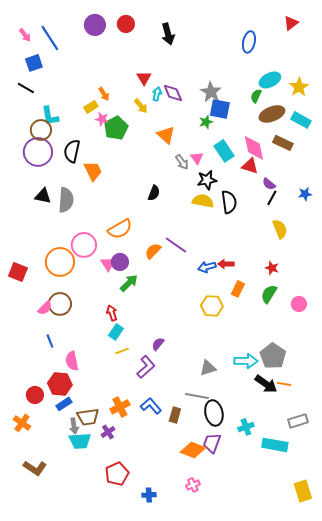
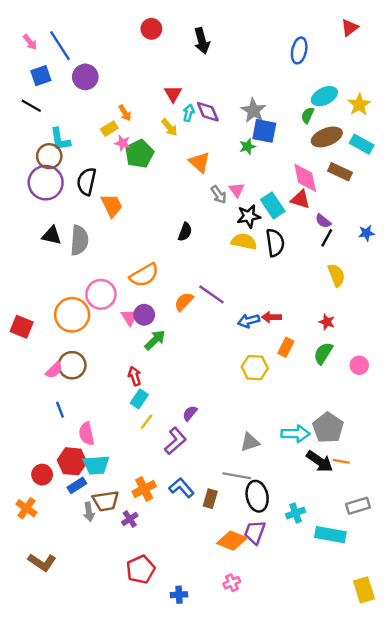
purple circle: (95, 25) -> (85, 77), moved
cyan rectangle: (224, 151) -> (273, 205), moved
yellow line: (122, 351) -> (147, 422), turned -32
cyan trapezoid: (80, 441) -> (96, 465), moved

